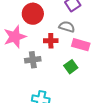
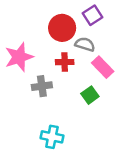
red circle: (33, 14) -> (62, 28), moved
pink rectangle: (81, 45) -> (103, 67), turned 30

